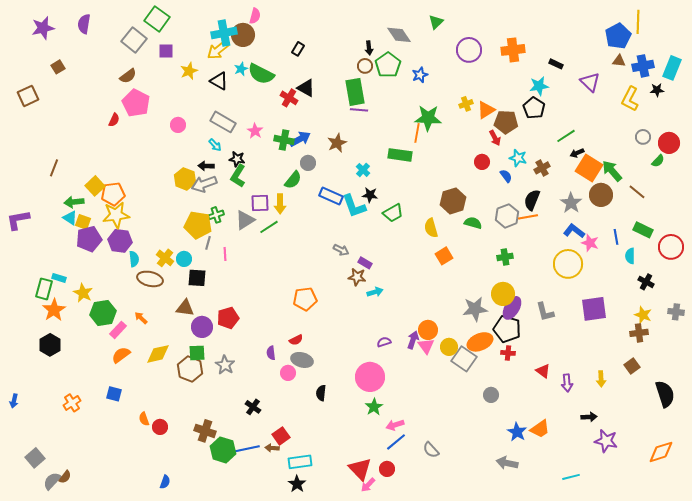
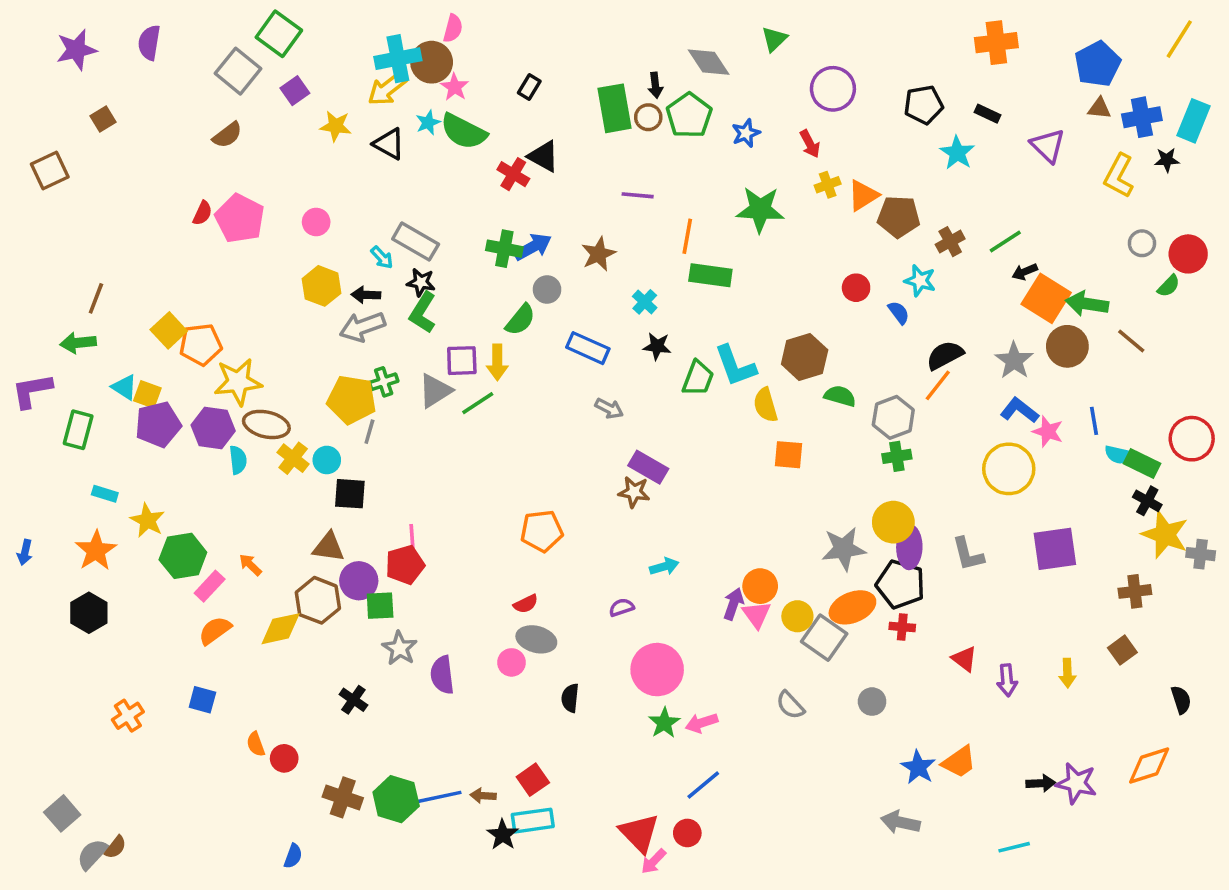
yellow line: (638, 22) -> (1179, 39), moved, turned 30
orange cross: (513, 50) -> (996, 43), moved
purple square: (166, 51) -> (295, 91), turned -35
yellow star: (189, 71) -> (336, 126), turned 30
cyan star: (539, 86) -> (957, 153), turned -30
green rectangle: (355, 92) -> (614, 108), moved
pink pentagon: (136, 103) -> (240, 218), moved
black pentagon: (534, 108) -> (924, 105), moved, turned 30
gray rectangle: (223, 122) -> (416, 242), moved
pink star: (255, 131) -> (455, 87), moved
orange line: (417, 133) -> (687, 236), moved
red arrow: (495, 138) -> (810, 144), moved
brown cross: (542, 168) -> (950, 242), moved
green arrow: (612, 171) -> (1087, 304), turned -40
yellow hexagon: (185, 179) -> (321, 286), moved
black semicircle: (532, 200) -> (945, 355), turned 40
green arrow: (74, 202) -> (78, 343), moved
cyan L-shape: (354, 206) -> (735, 366), moved
green trapezoid: (393, 213) -> (698, 378), turned -40
yellow star: (116, 215) -> (238, 382), moved
gray hexagon: (507, 216) -> (893, 417), moved
orange line: (528, 217) -> (938, 385), turned -42
green rectangle: (643, 230) -> (1142, 464), moved
gray arrow: (341, 250) -> (609, 408), moved
pink line: (225, 254) -> (412, 536), moved
orange square: (444, 256) -> (789, 455), turned 36
cyan semicircle: (630, 256) -> (1119, 455), turned -77
purple rectangle: (365, 263) -> (648, 467), size x1.5
brown ellipse: (150, 279) -> (266, 424), moved
green rectangle: (44, 289) -> (78, 430), moved
cyan arrow: (375, 292) -> (664, 567), moved
purple ellipse: (512, 308) -> (909, 547), turned -30
yellow star: (643, 315) -> (1165, 535), moved, size x1.5
purple semicircle: (384, 342) -> (622, 607), moved
green square: (197, 353) -> (380, 606), moved
purple semicircle: (271, 353) -> (442, 675), moved, size x1.5
brown hexagon: (190, 369) -> (318, 600), moved
black semicircle: (665, 394) -> (1181, 700), size x0.6
blue arrow: (14, 401) -> (25, 552), moved
black cross: (253, 407) -> (353, 700), moved
black arrow: (589, 417) -> (1041, 783), moved
pink arrow: (395, 425) -> (702, 723), moved
brown cross: (205, 431) -> (343, 797), moved
red square: (281, 436) -> (533, 780), moved
gray semicircle: (431, 450) -> (790, 705), moved
orange diamond: (661, 452) -> (1149, 765), moved
black star: (297, 484) -> (503, 835), moved

